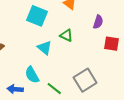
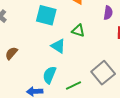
cyan semicircle: (32, 75) -> (49, 75), turned 60
green line: (54, 89) -> (73, 85), turned -56

